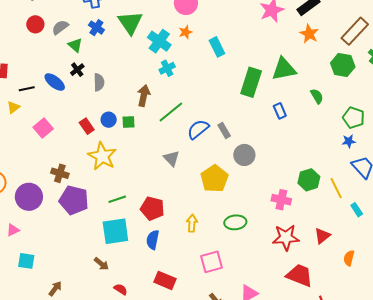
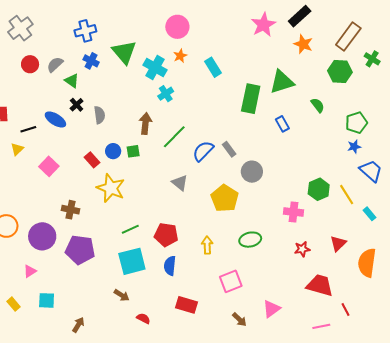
green pentagon: (354, 118) -> (356, 123), turned -30
purple pentagon: (74, 200) -> (80, 250), moved
red star: (286, 237) -> (302, 249), size x0.6
orange semicircle: (349, 258) -> (367, 263), size x1.8

